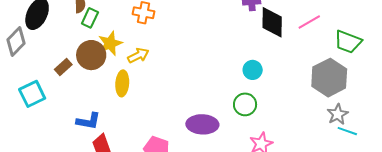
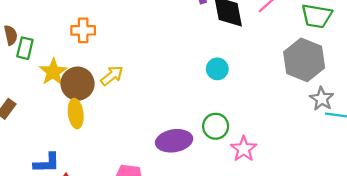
brown circle: (91, 55) -> (78, 84), moved
yellow arrow: (138, 56) -> (112, 76), moved
green circle: (245, 104) -> (216, 126), moved

